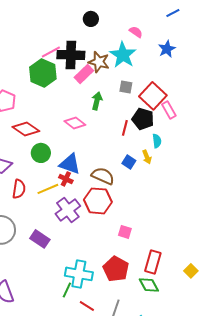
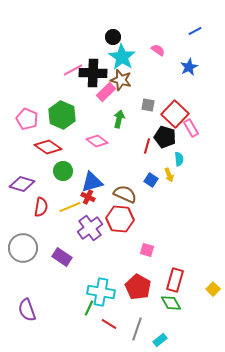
cyan star: (123, 55) -> (122, 57), moved
green hexagon: (43, 73) -> (62, 115), moved
blue triangle: (70, 164) -> (92, 182), turned -35

